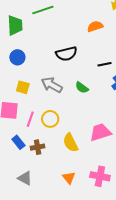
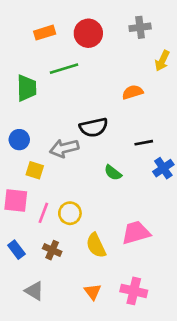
blue circle: (17, 57) -> (19, 140), moved
gray arrow: (52, 85) -> (64, 148), moved, turned -45
blue rectangle: (18, 142) -> (16, 250), moved
brown cross: (38, 147) -> (52, 250), turned 32

